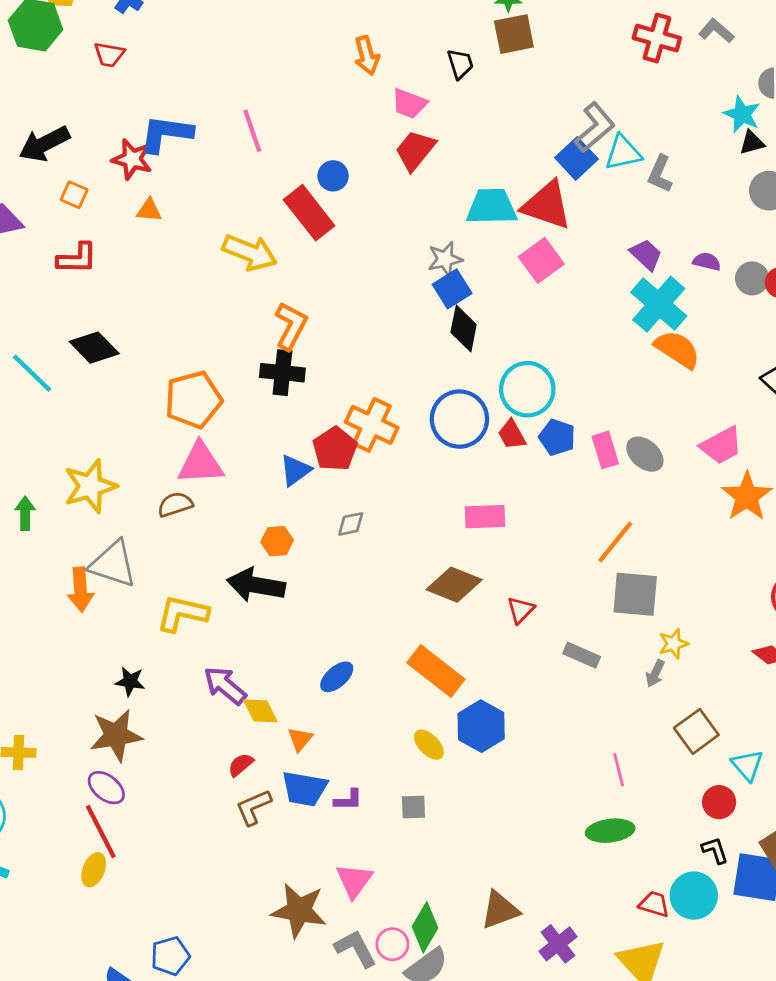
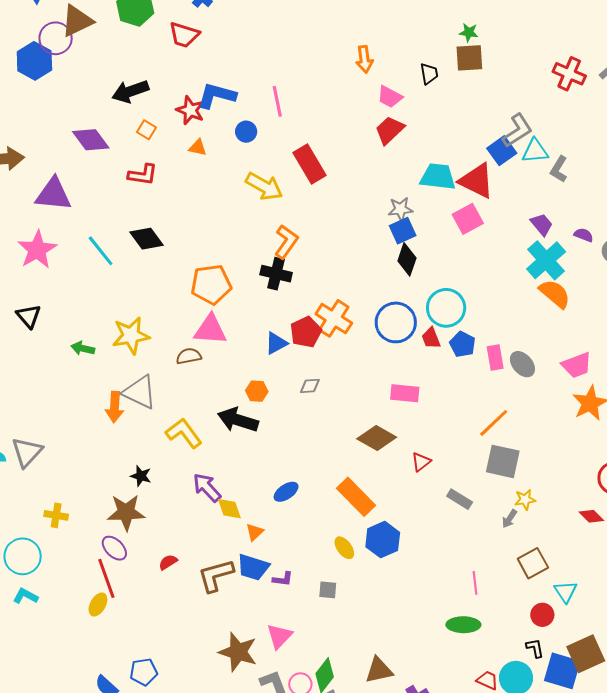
red trapezoid: (109, 55) -> (184, 35), size x1.4
blue circle: (333, 176) -> (246, 132), moved
green arrow: (25, 513) -> (83, 348), turned -85
yellow L-shape: (182, 613) -> (184, 433), turned 33
red semicircle: (241, 765) -> (168, 562), moved
brown L-shape: (253, 807) -> (216, 575), size x1.4

